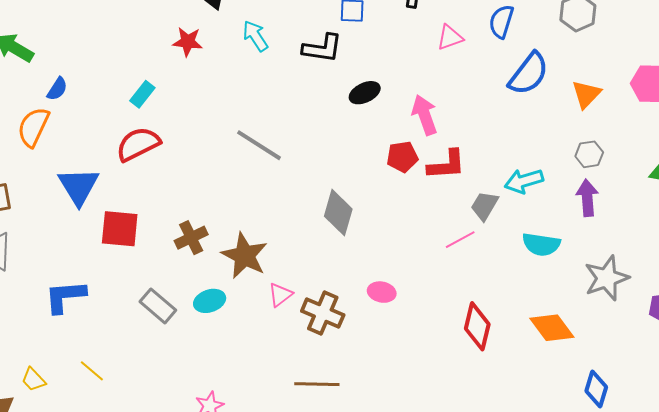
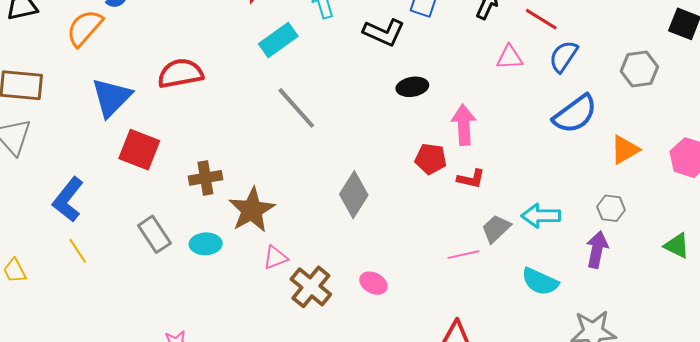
cyan rectangle: (142, 94) -> (278, 40), moved, size x1.4
red L-shape: (446, 165) -> (471, 179), size x0.7
blue L-shape: (65, 296) -> (68, 200), turned -63
yellow line: (92, 371) -> (78, 251), moved

